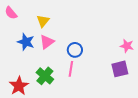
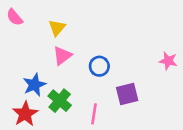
blue star: (26, 42) -> (34, 85), moved, turned 30
pink line: (71, 69) -> (94, 114), moved
purple square: (120, 69) -> (127, 94), moved

